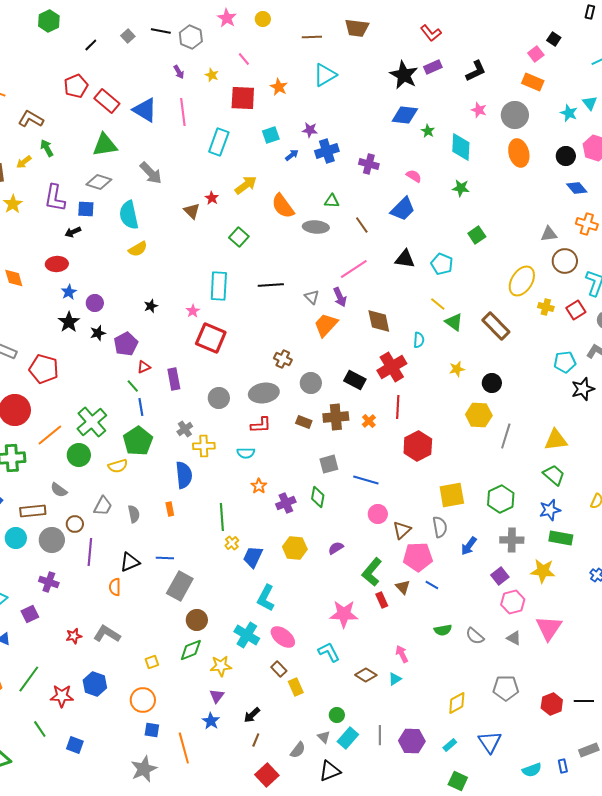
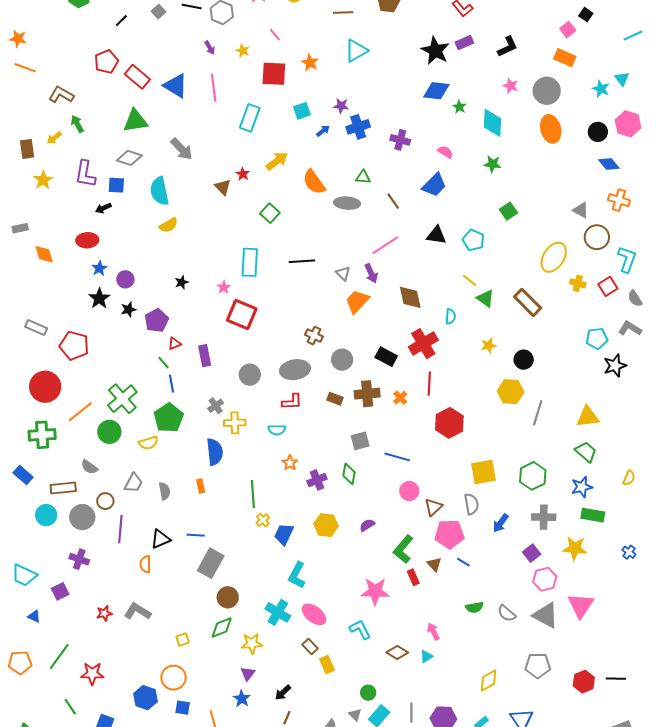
gray triangle: (549, 234) -> (581, 210), turned 36
gray triangle: (514, 638) -> (546, 615), size x1.8
blue hexagon: (95, 684) -> (145, 698), moved

